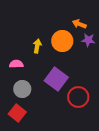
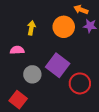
yellow arrow: (37, 46) -> (31, 28), moved
gray circle: (22, 89) -> (32, 74), moved

